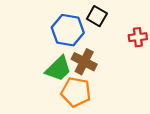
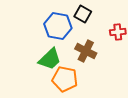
brown cross: (84, 62) -> (86, 51), moved

